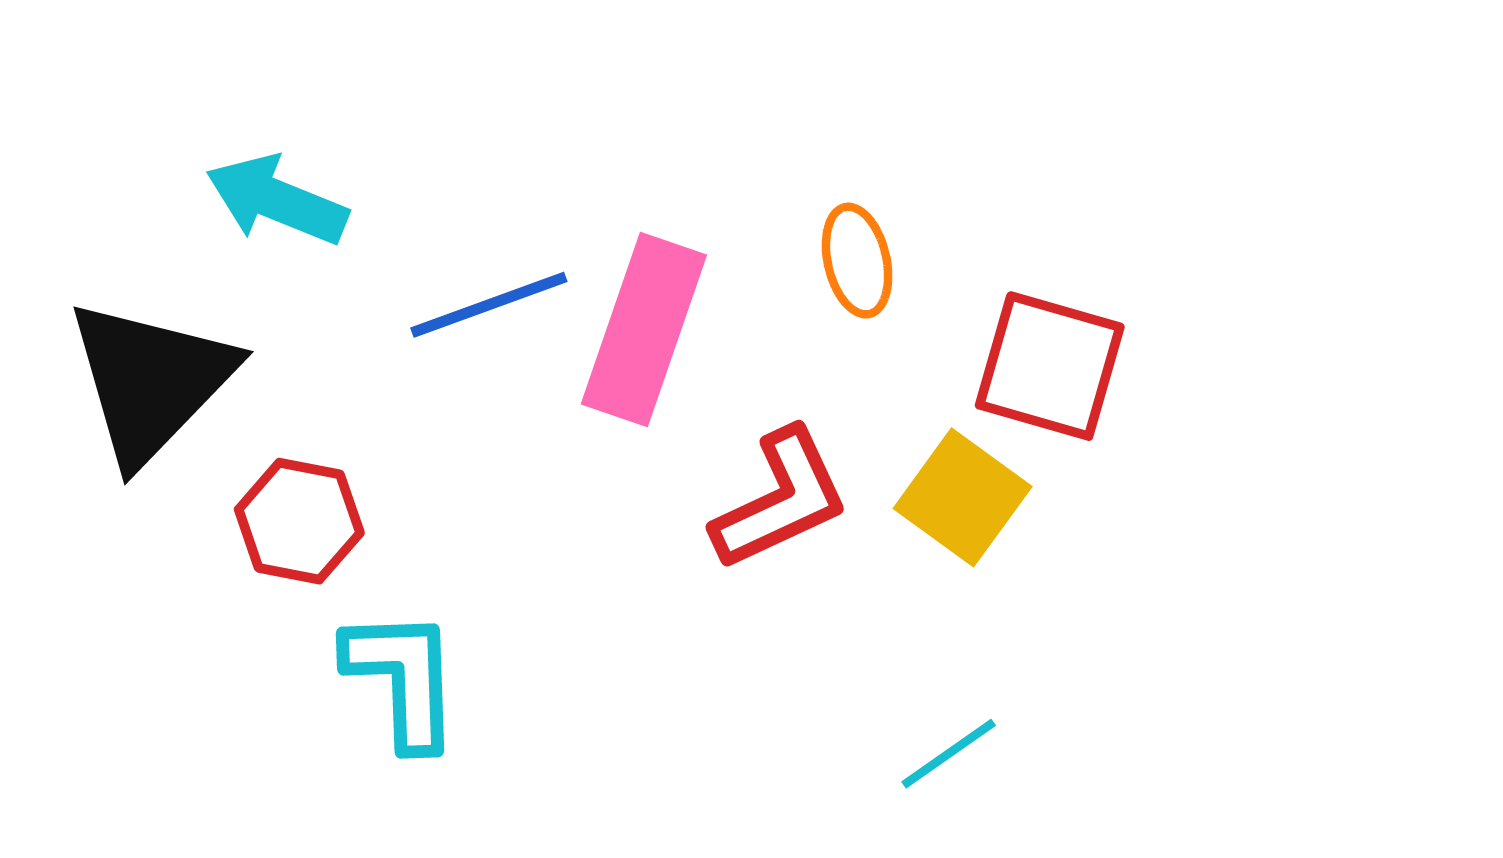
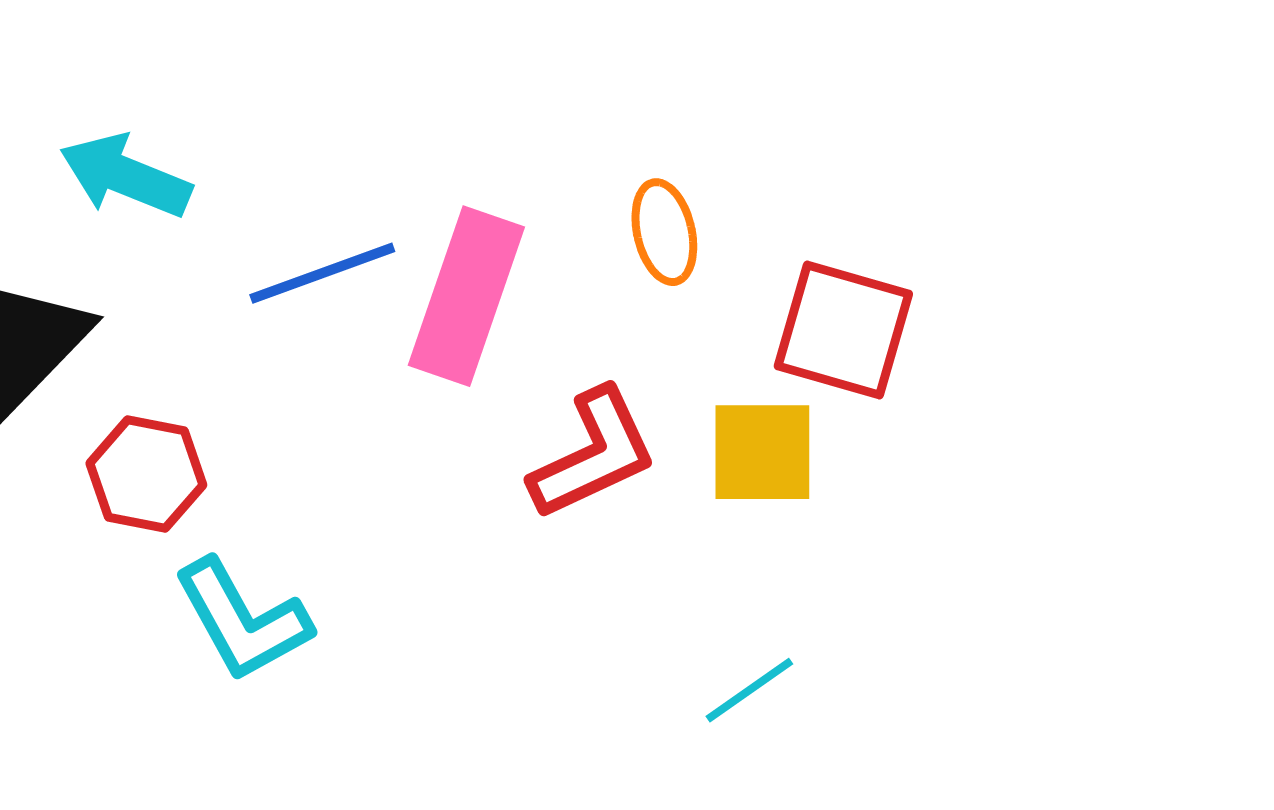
yellow square: (963, 497) -> (762, 452), turned -36
cyan L-shape: (403, 678) -> (242, 620), turned 153

